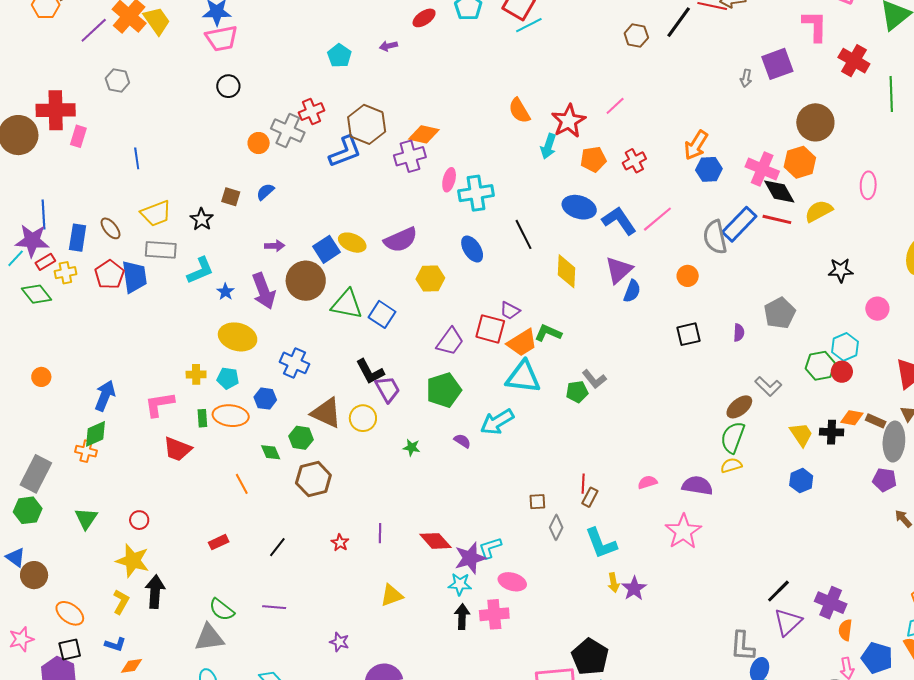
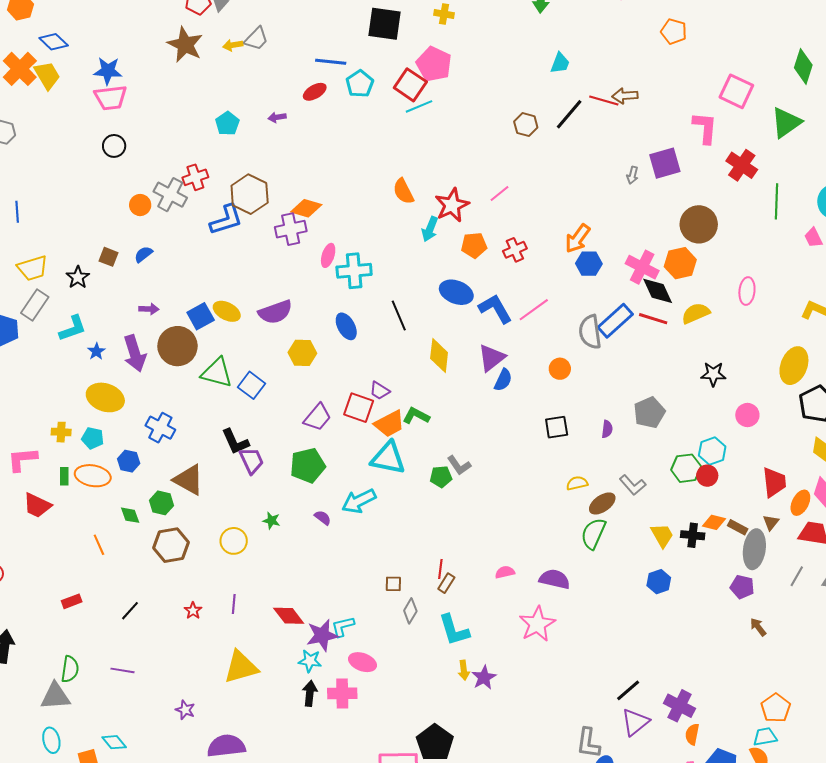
gray rectangle: (161, 250) -> (35, 305), turned -64
yellow circle: (363, 418) -> (234, 541), moved
yellow semicircle: (731, 465) -> (577, 483), moved
yellow triangle: (392, 595) -> (241, 667), size x1.5
green semicircle: (222, 610) -> (70, 669), turned -124

